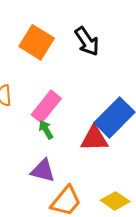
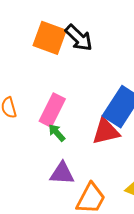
orange square: (37, 42) -> (50, 38), moved

